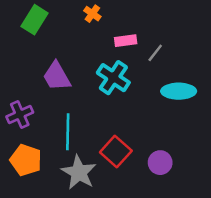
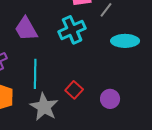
cyan cross: (113, 78) -> (72, 30), turned 32
red square: (116, 151) -> (74, 90), size x0.7

